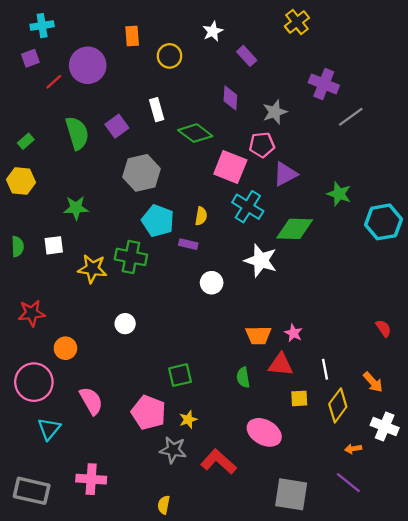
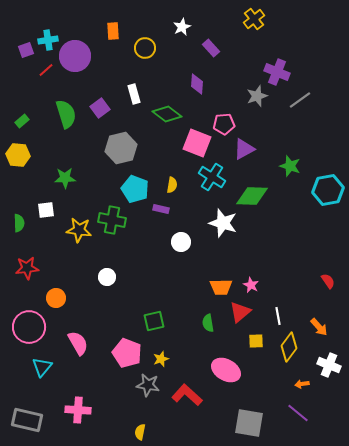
cyan cross: (42, 26) -> (48, 40), moved
gray star: (275, 112) -> (257, 96), moved
green semicircle: (18, 246) -> (19, 223), moved
red triangle: (281, 365) -> (240, 312), turned -45

